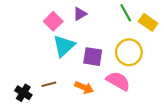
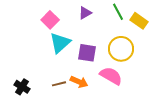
purple triangle: (80, 14) -> (85, 13), moved
brown line: (49, 84) -> (59, 84), moved

